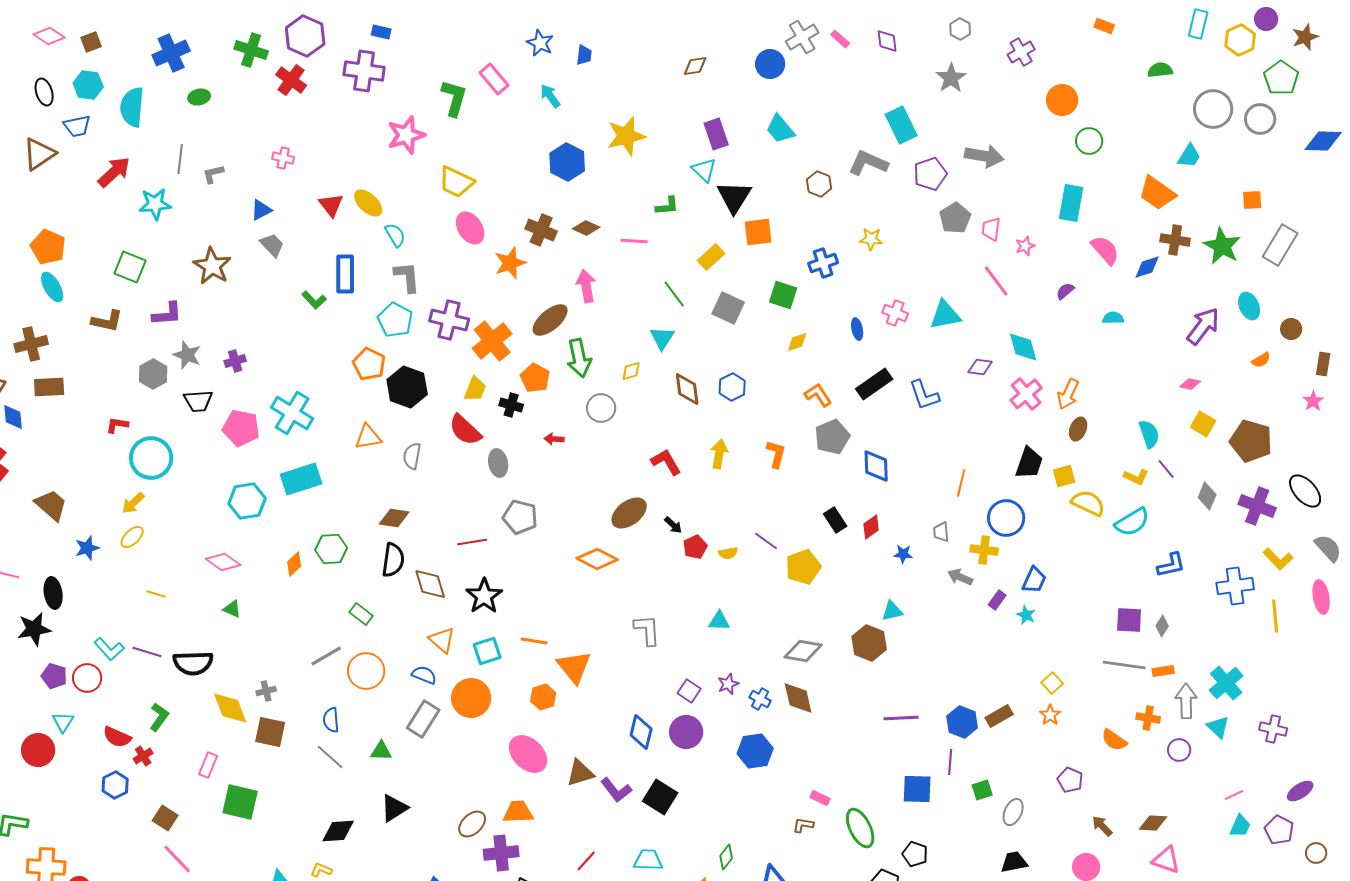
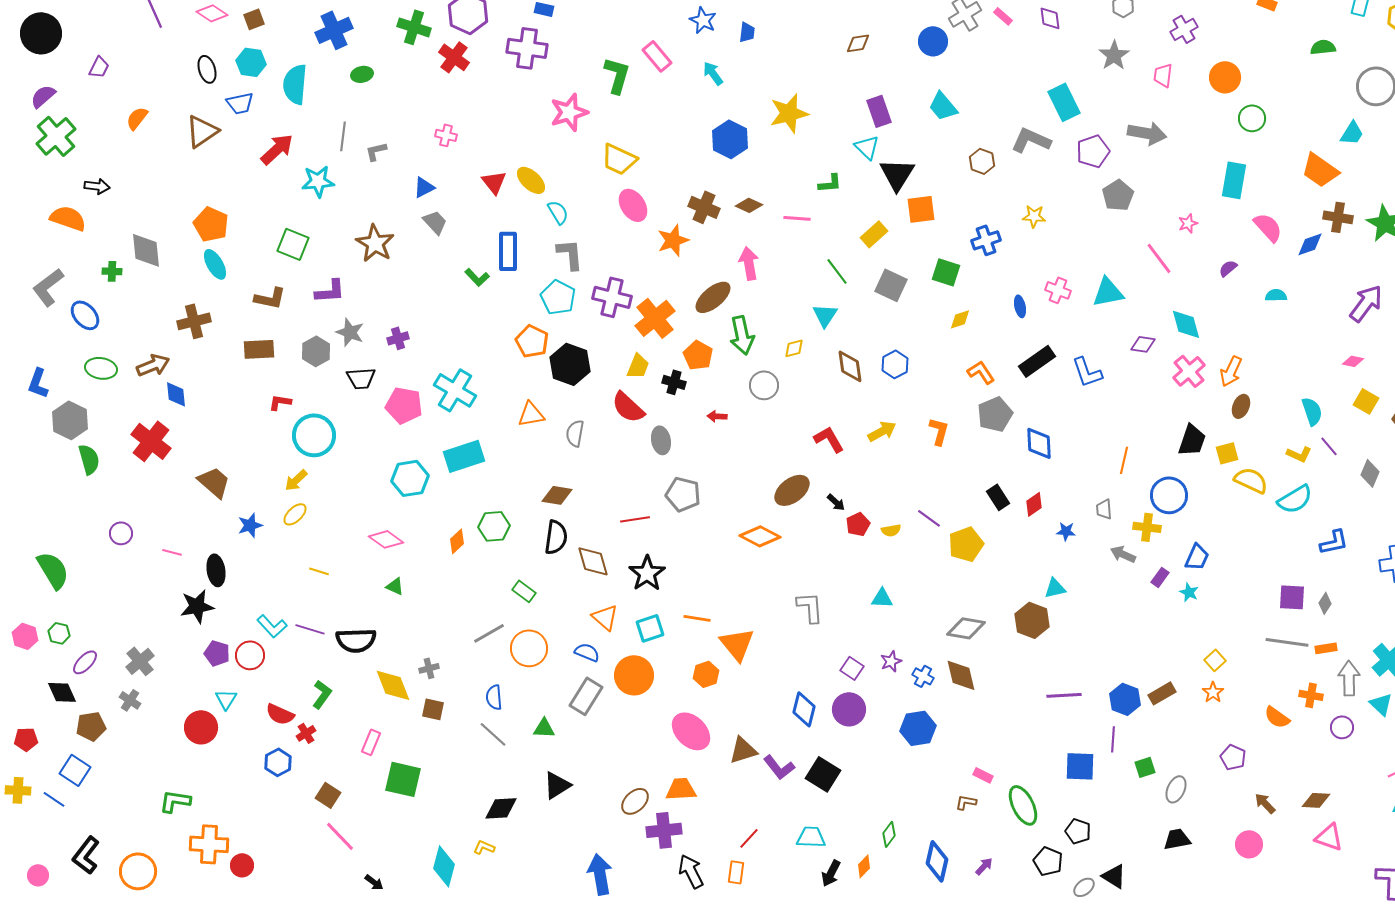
pink trapezoid: (991, 229) -> (1163, 75), moved
brown rectangle: (49, 387) -> (259, 349), moved
yellow arrow: (719, 454) -> (882, 431), turned 52
brown square: (270, 732) -> (433, 709), size x0.7

